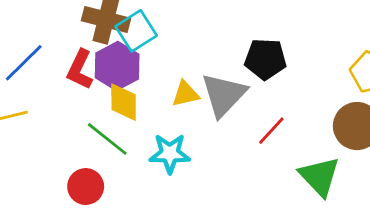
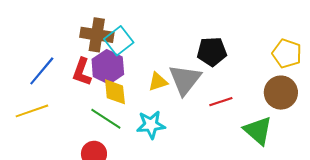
red line: (271, 131) -> (221, 102), turned 35

